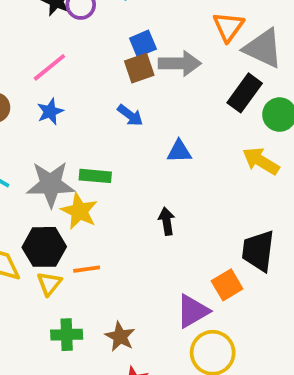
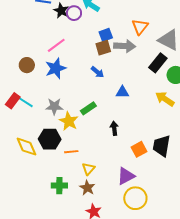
orange triangle: (228, 27) -> (140, 27), moved
blue star: (50, 111) -> (56, 68), size x1.5
green rectangle: (95, 176) -> (88, 108), moved, turned -42
gray star: (51, 184) -> (54, 106), size x0.7
yellow triangle: (49, 284) -> (88, 169), moved
orange square: (227, 285) -> (139, 149), moved

